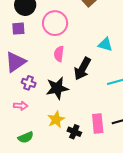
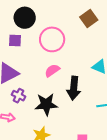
pink semicircle: (59, 54) -> (52, 70), turned 42
black arrow: (82, 69) -> (74, 88), turned -30

